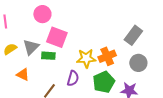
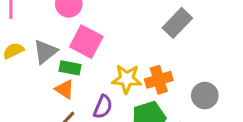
gray rectangle: (133, 35) -> (177, 23), moved
orange triangle: (23, 75) -> (64, 89), moved

